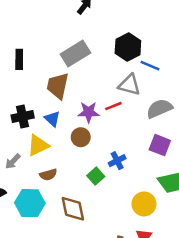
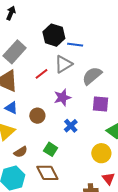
gray triangle: (129, 85) -> (63, 64), turned -30
red line: (113, 106) -> (41, 74), moved
purple star: (89, 112) -> (62, 97), moved
green square: (96, 176) -> (51, 149), moved

